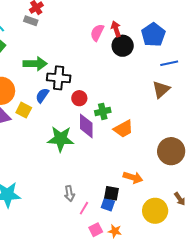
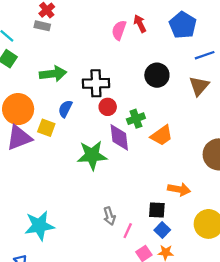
black circle: (123, 46) -> (157, 75), moved
black cross: (59, 78) -> (96, 83), moved
blue square: (108, 204) -> (162, 230), moved, turned 32

